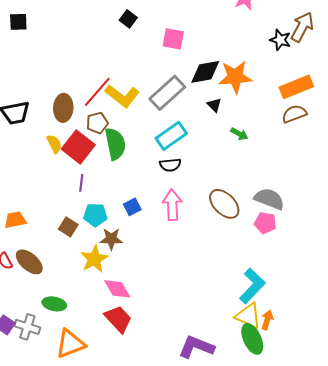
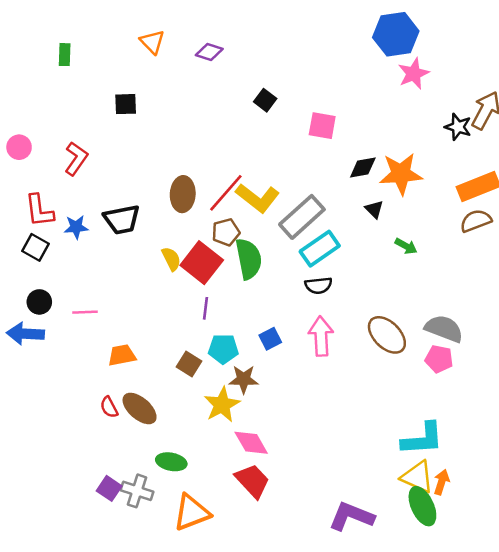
black diamond: (205, 72) -> (363, 167), size x0.7
gray rectangle: (167, 93) -> (302, 217), moved
brown ellipse: (63, 108) -> (183, 194), moved
cyan L-shape: (252, 286) -> (422, 439), turned 42

